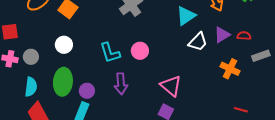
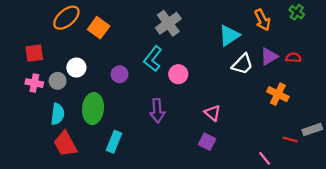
white circle: (64, 45) -> (76, 68), moved
cyan L-shape: (110, 53) -> (153, 59), moved, turned 55
gray rectangle: (261, 56) -> (312, 130), moved
pink triangle: (171, 86) -> (213, 113), size x0.7
purple circle: (87, 91) -> (120, 74), moved

